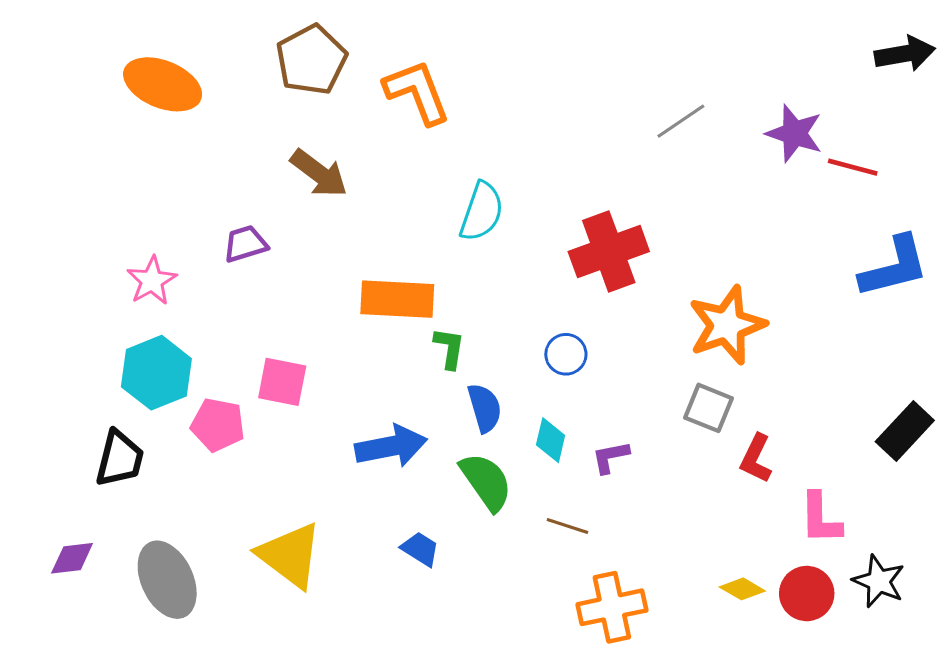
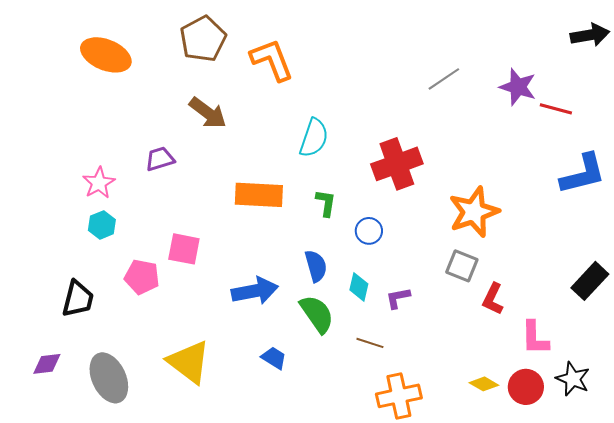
green L-shape: (449, 348) -> (326, 203), moved
cyan hexagon: (156, 373) -> (102, 225), moved, size x0.6

